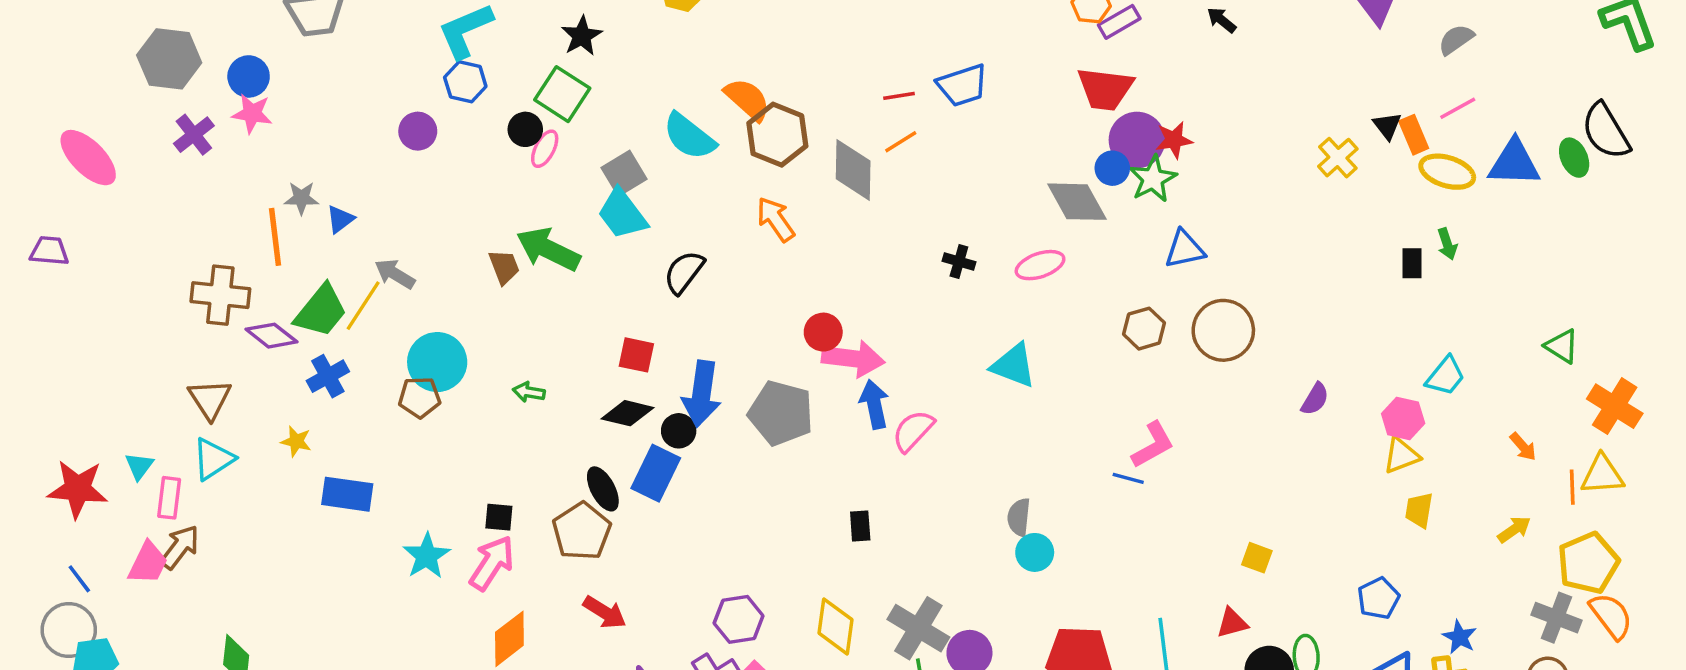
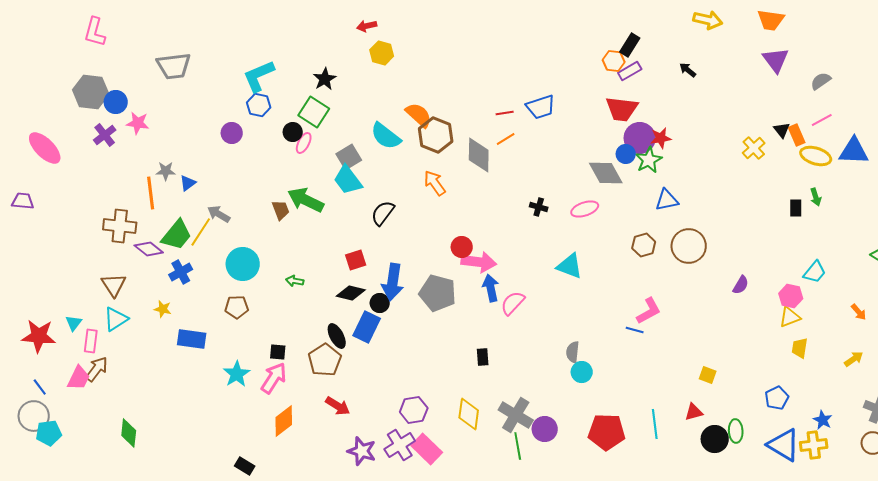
blue circle: (249, 76) -> (116, 102), moved
red square: (636, 355) -> (356, 260), turned -30
brown pentagon: (420, 397) -> (237, 307), moved

